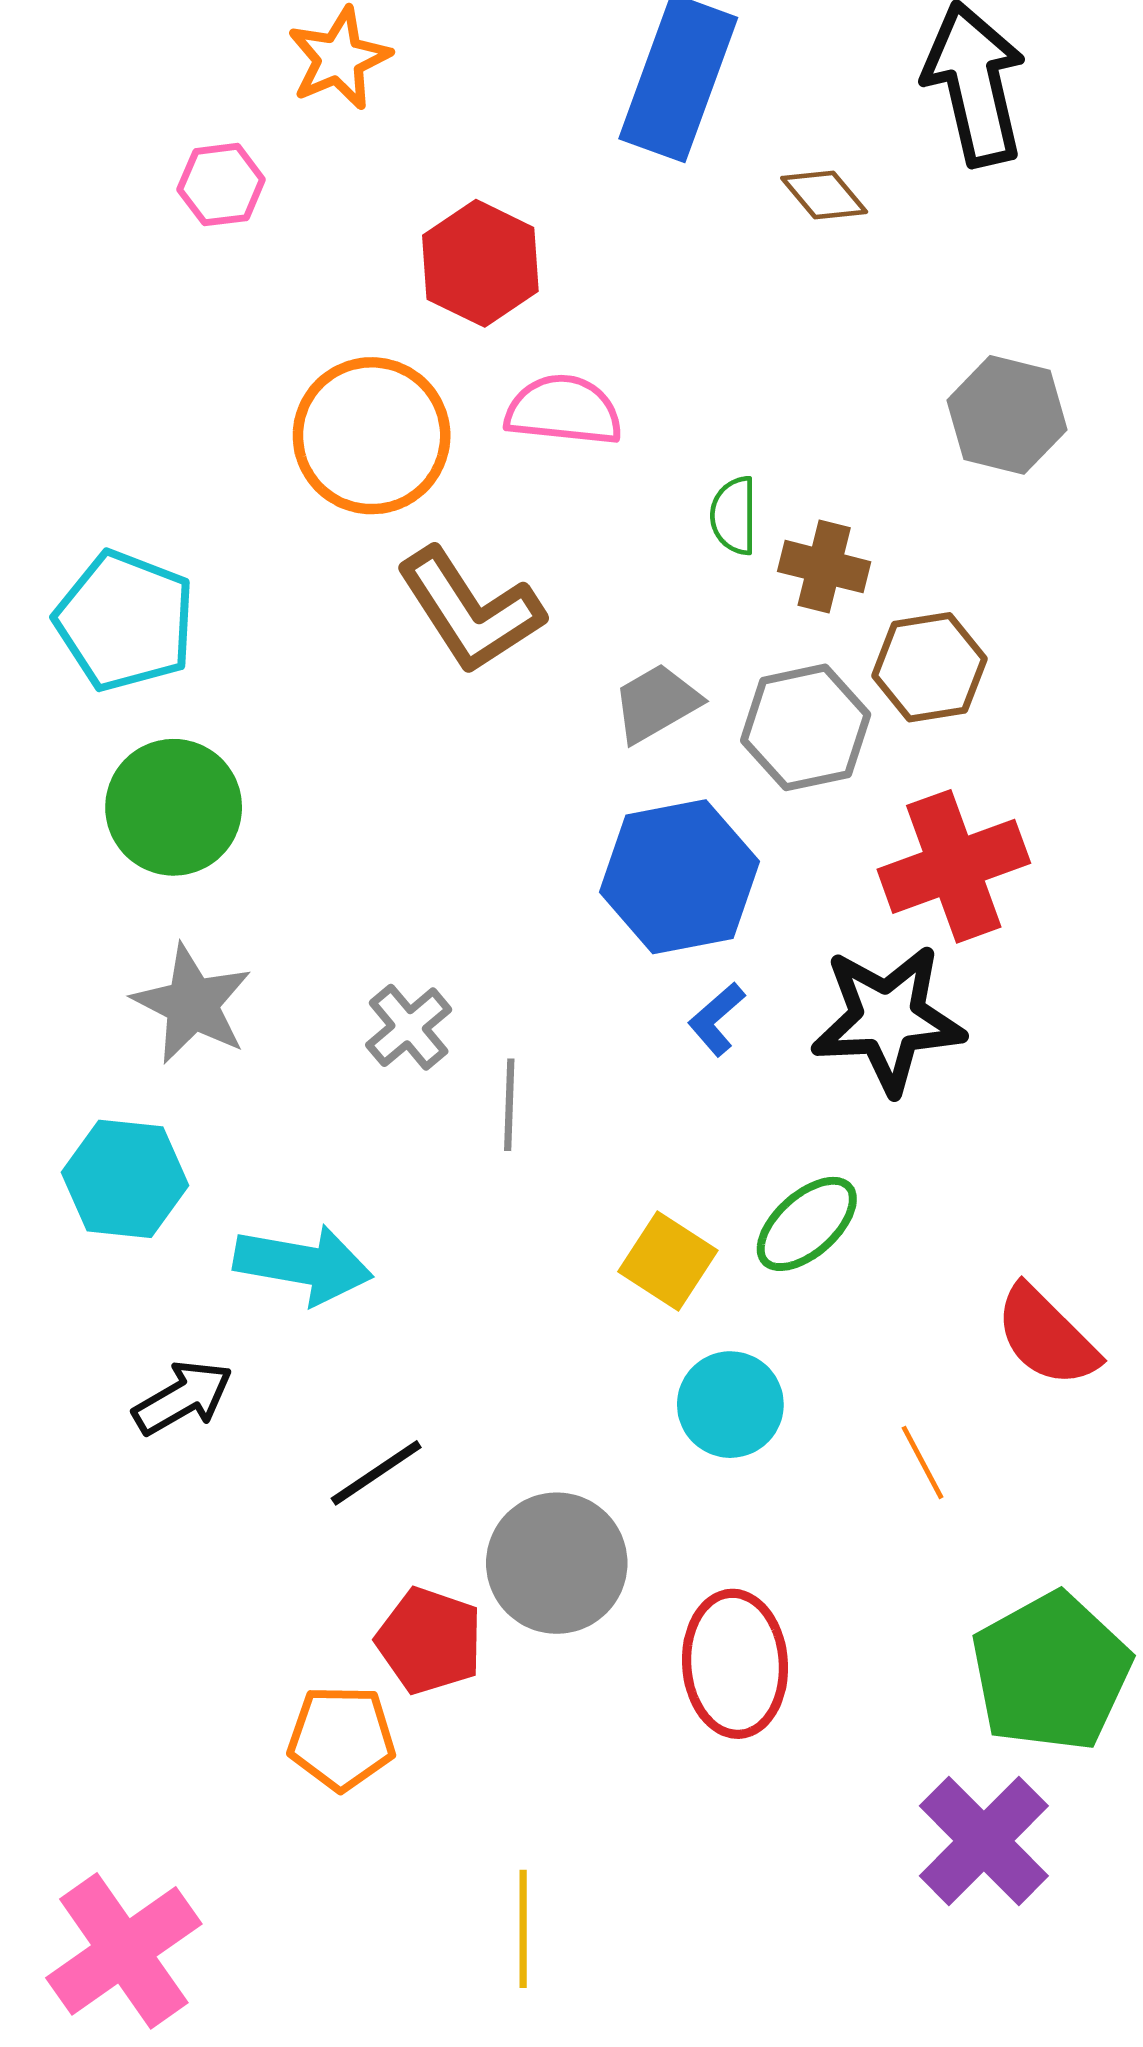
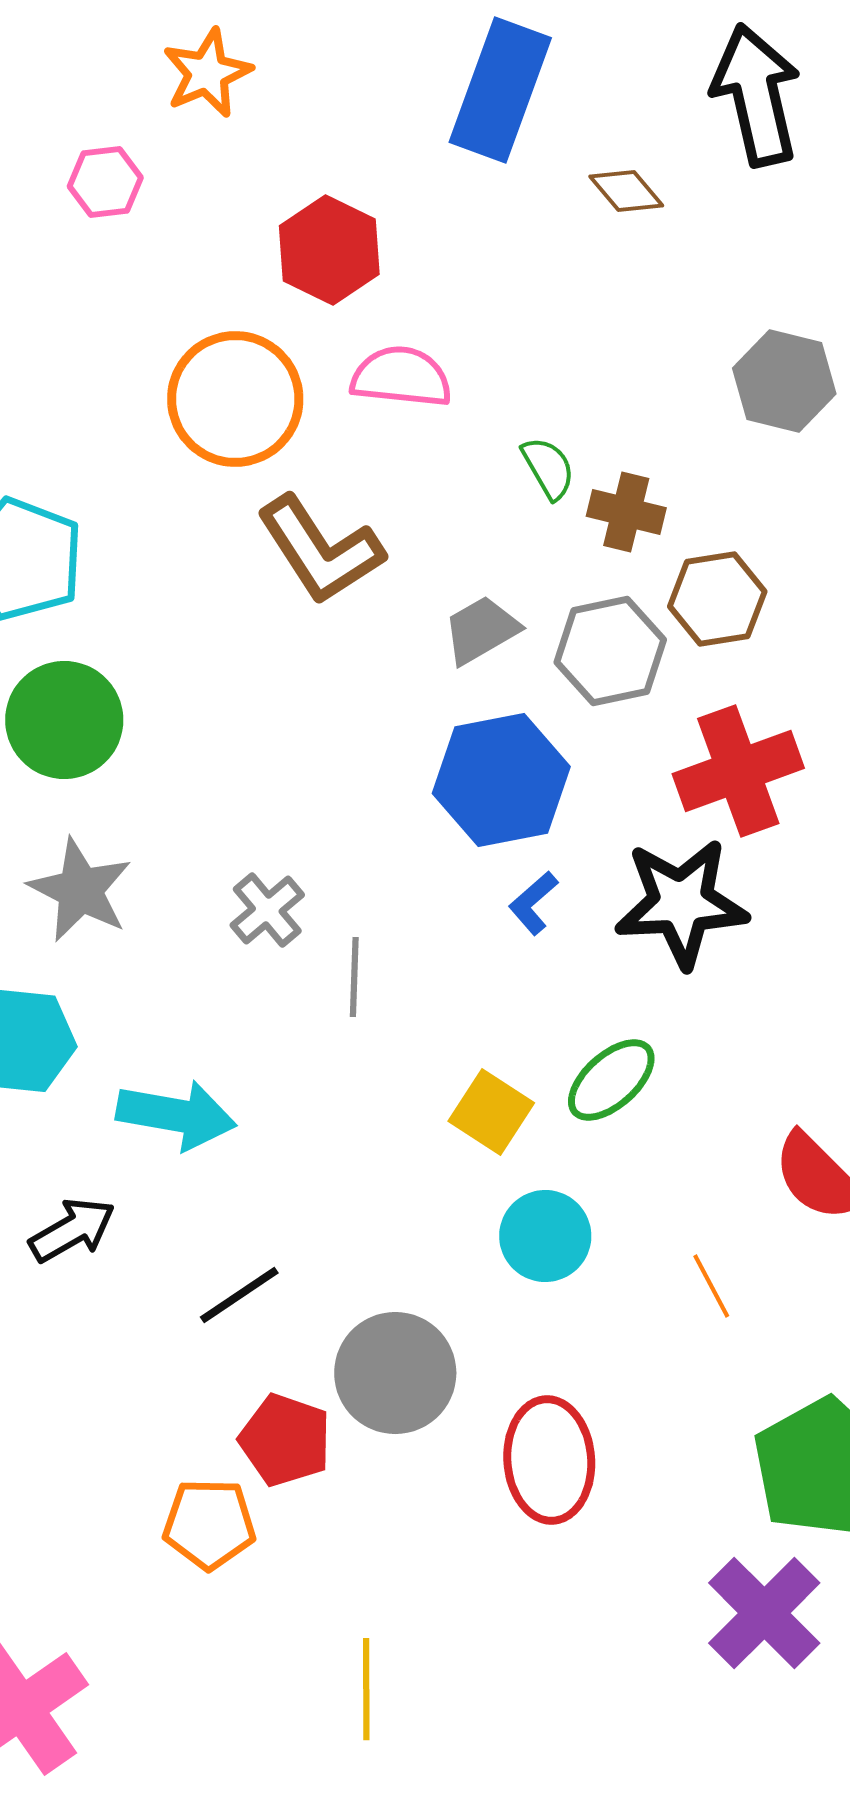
green semicircle: (734, 516) -> (548, 468), turned 150

